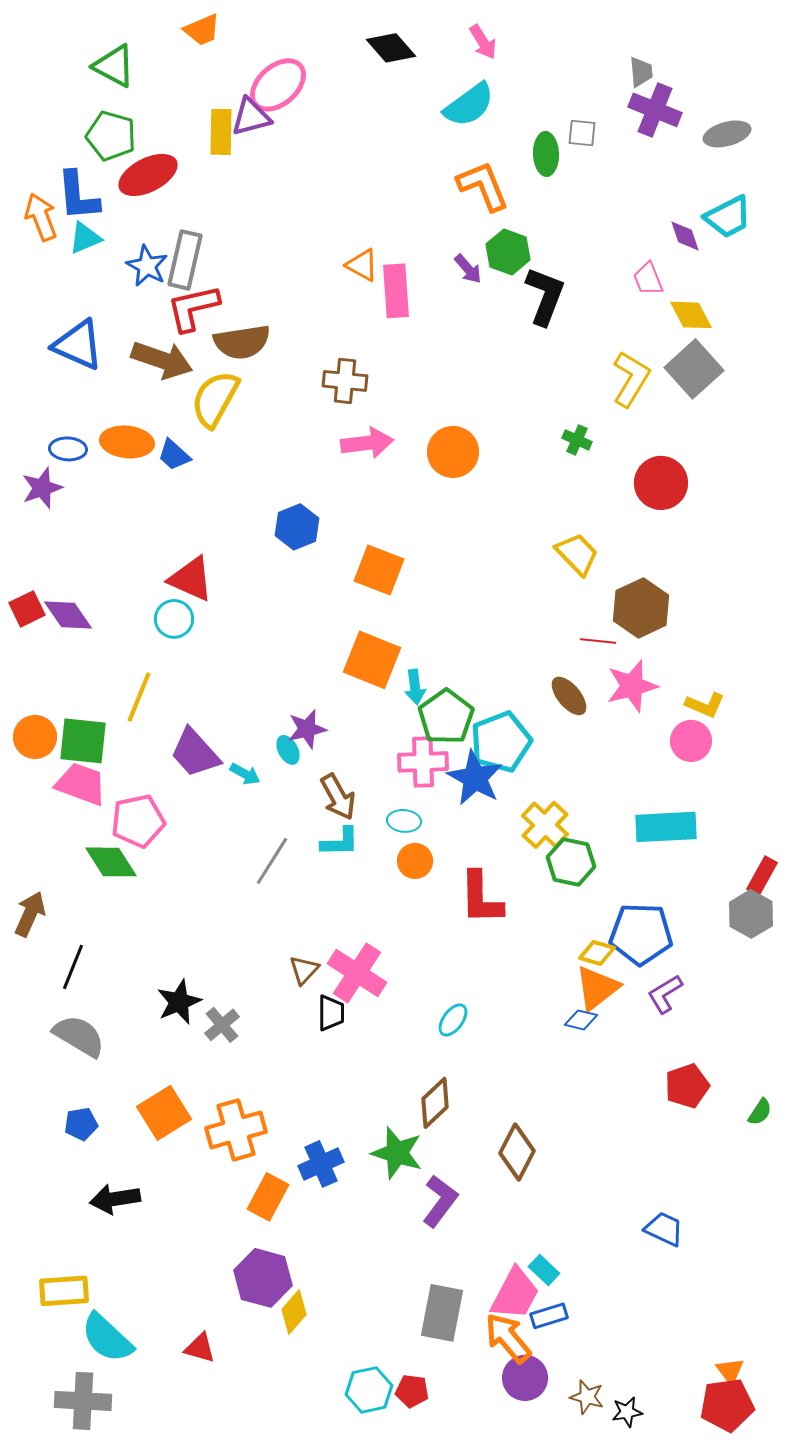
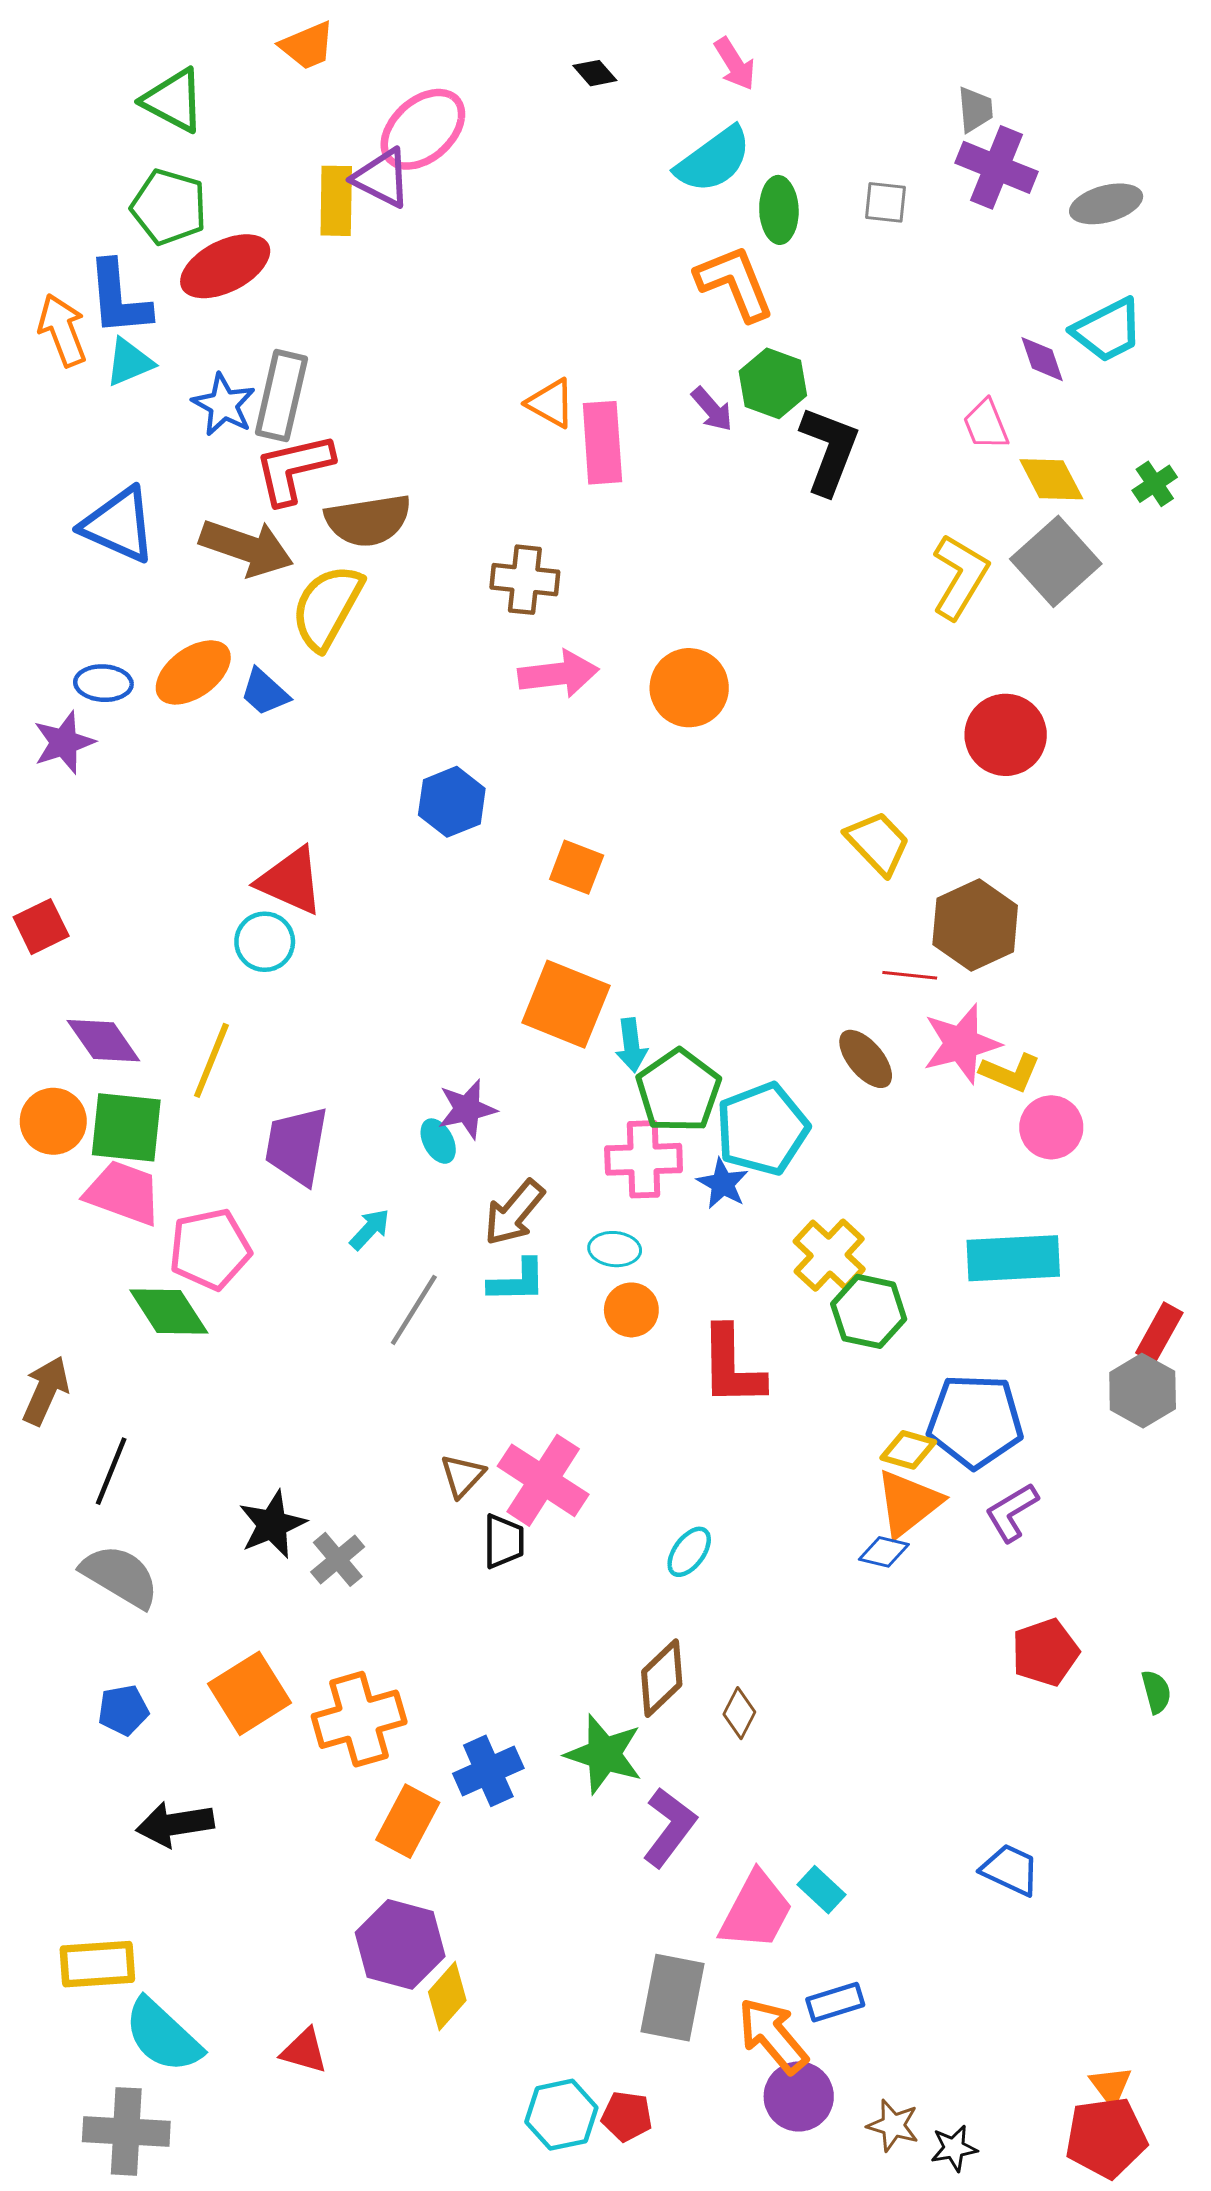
black diamond: (391, 48) -> (595, 73), size x0.6
purple triangle: (251, 117) -> (382, 178), turned 42
green ellipse: (546, 154) -> (779, 210), moved
green cross: (577, 440) -> (1155, 484), moved, turned 32
orange ellipse: (127, 442) -> (193, 672), turned -42
orange square: (379, 570) -> (577, 867), size x0.7
purple diamond: (68, 615) -> (103, 1041), moved
yellow L-shape: (705, 705) -> (1010, 1073), moved
purple trapezoid: (195, 753) -> (297, 1146), turned 52
cyan arrow: (245, 774) -> (370, 1229), moved, turned -76
blue star: (475, 778) -> (723, 1184), size x0.6
brown arrow: (338, 797) -> (514, 1213), turned 69
green semicircle: (760, 1112) -> (1156, 1692), turned -48
brown diamond: (517, 1152) -> (739, 1713), moved, size x0.6
cyan rectangle: (544, 1270) -> (822, 1890), moved
pink trapezoid: (515, 1294) -> (756, 1911), moved

